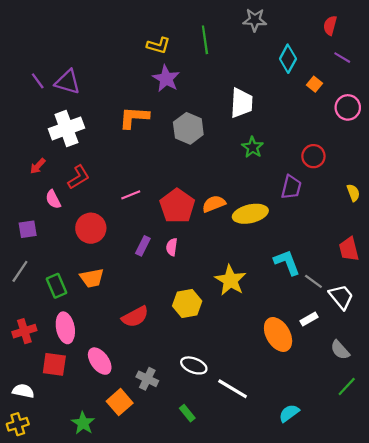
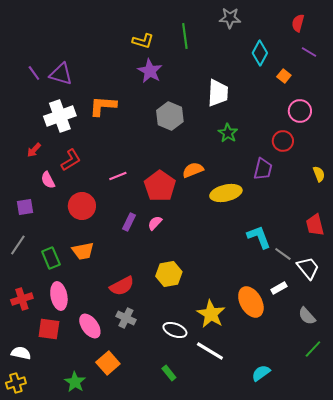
pink circle: (348, 107) -> (300, 111), moved
orange L-shape: (134, 117) -> (103, 106), moved
orange semicircle: (214, 204) -> (193, 170), moved
pink semicircle: (172, 247) -> (155, 223), turned 35
yellow star: (230, 280) -> (211, 314), moved
gray cross: (147, 379) -> (126, 318), moved

